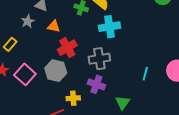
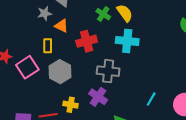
orange triangle: (54, 26) -> (61, 26), moved
yellow rectangle: (10, 44) -> (48, 46), moved, turned -56
red cross: (67, 48) -> (87, 41), moved

